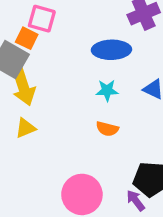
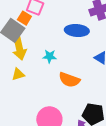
cyan star: (107, 90) -> (50, 56), moved
orange semicircle: (107, 129) -> (69, 80), size x1.5

